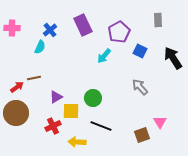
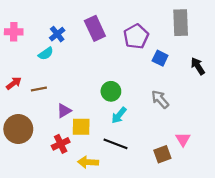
gray rectangle: (158, 20) -> (181, 23), size x1.6
cyan semicircle: (40, 47) -> (46, 54), turned 32
cyan arrow: (104, 56) -> (119, 115), moved
black arrow: (173, 58) -> (198, 66), size x0.7
red arrow: (17, 87) -> (14, 83), moved
green circle: (93, 98) -> (111, 91), moved

